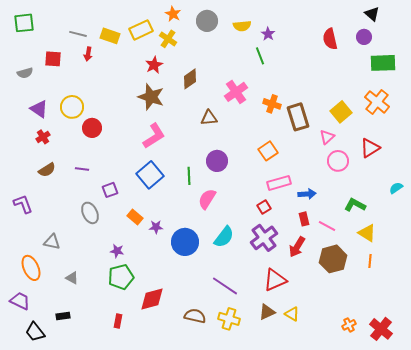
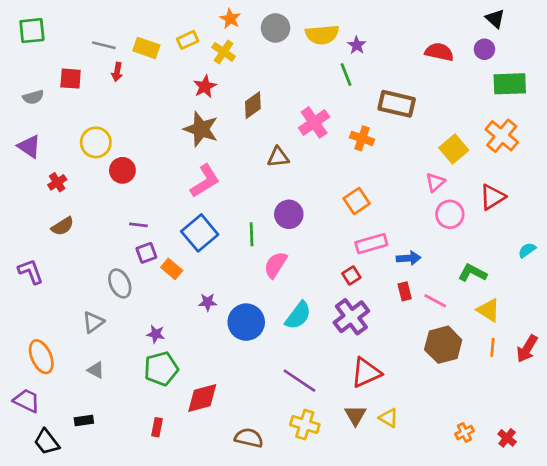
yellow semicircle: (242, 26) -> (322, 35), size x1.4
yellow rectangle: (141, 30) -> (188, 40), size x0.7
red semicircle: (330, 39) -> (439, 52), turned 115
purple triangle: (39, 109) -> (29, 146), moved
brown rectangle: (298, 117) -> (397, 104), moved, turned -60
purple line: (82, 169) -> (138, 225), moved
orange rectangle: (135, 217) -> (172, 269), moved
gray triangle: (52, 242) -> (93, 322), moved, turned -48
red arrow: (297, 247) -> (527, 349), moved
brown triangle: (267, 312) -> (355, 415), turned -36
brown semicircle: (195, 316) -> (249, 438), moved
red cross: (381, 329) -> (507, 438), size x0.6

